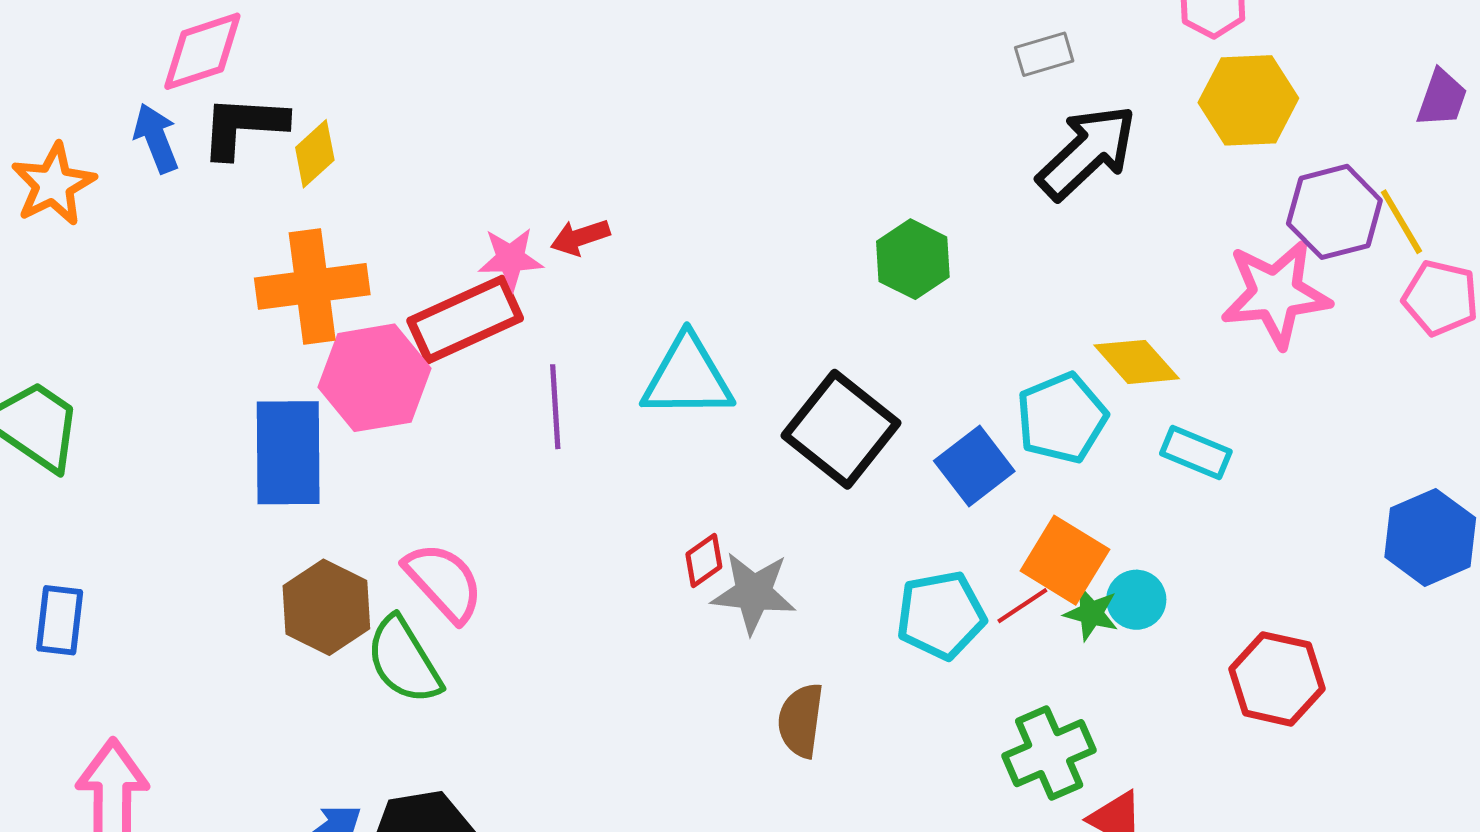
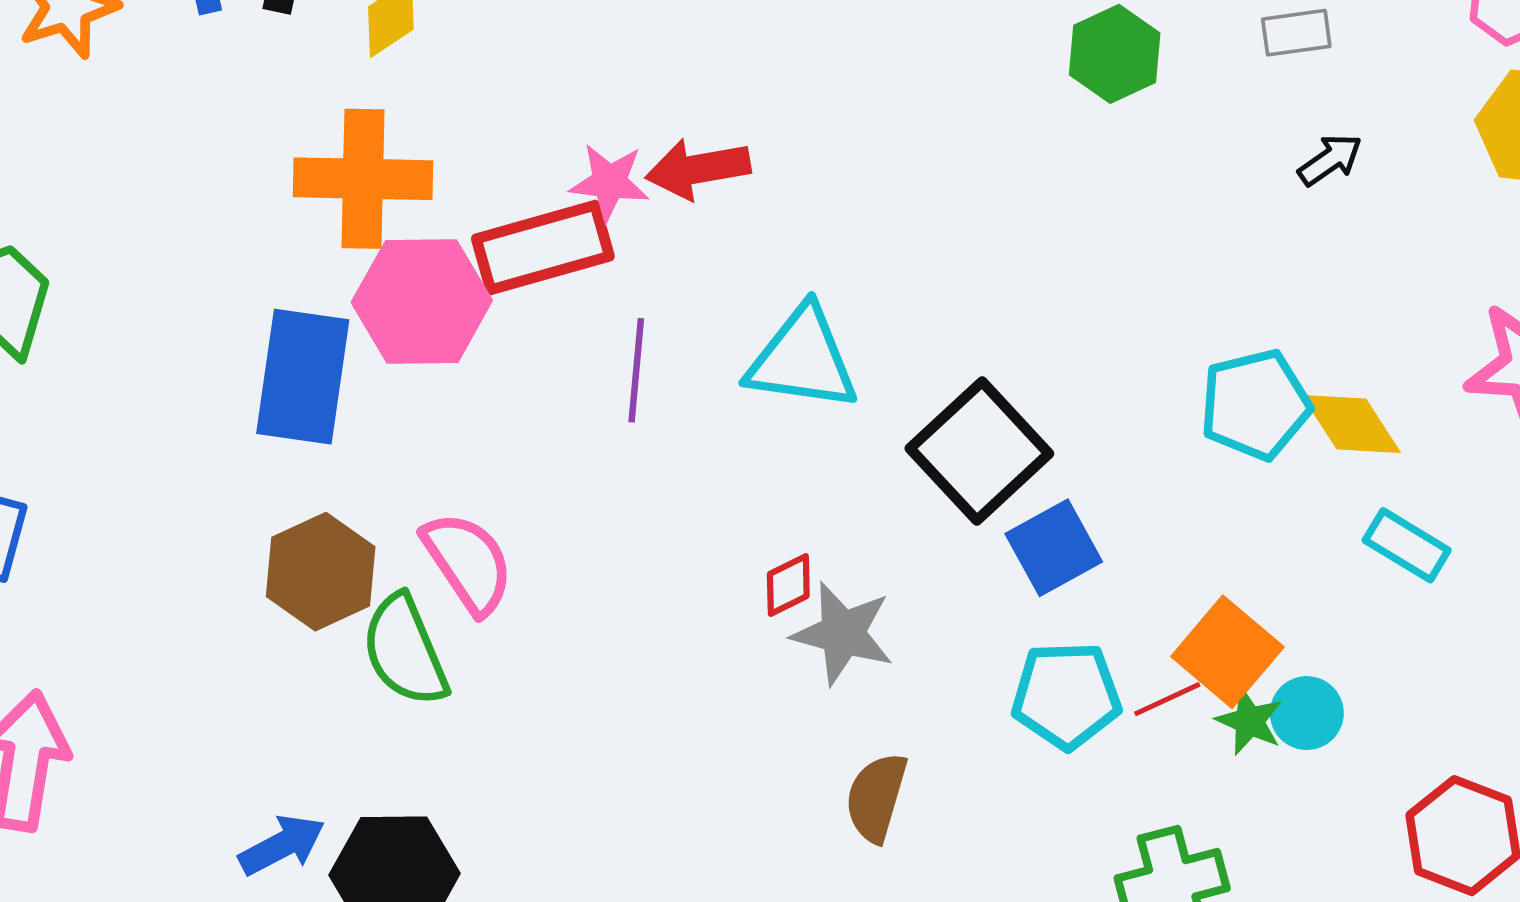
black arrow: (1087, 152) -> (1330, 160), size x0.5
red arrow: (580, 237) -> (698, 169), size x1.4
green hexagon: (913, 259) -> (1115, 54), moved
cyan pentagon: (1062, 418) -> (1255, 405), moved
blue square: (974, 466) -> (1054, 548), moved

